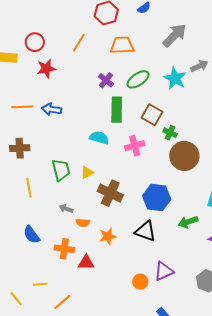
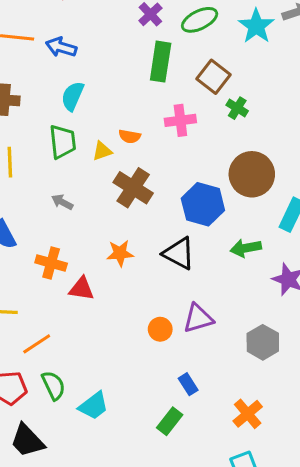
cyan semicircle: (99, 138) -> (73, 96), moved, turned -90
brown circle: (184, 156) -> (252, 174), moved
orange semicircle: (83, 223) -> (130, 136), moved

